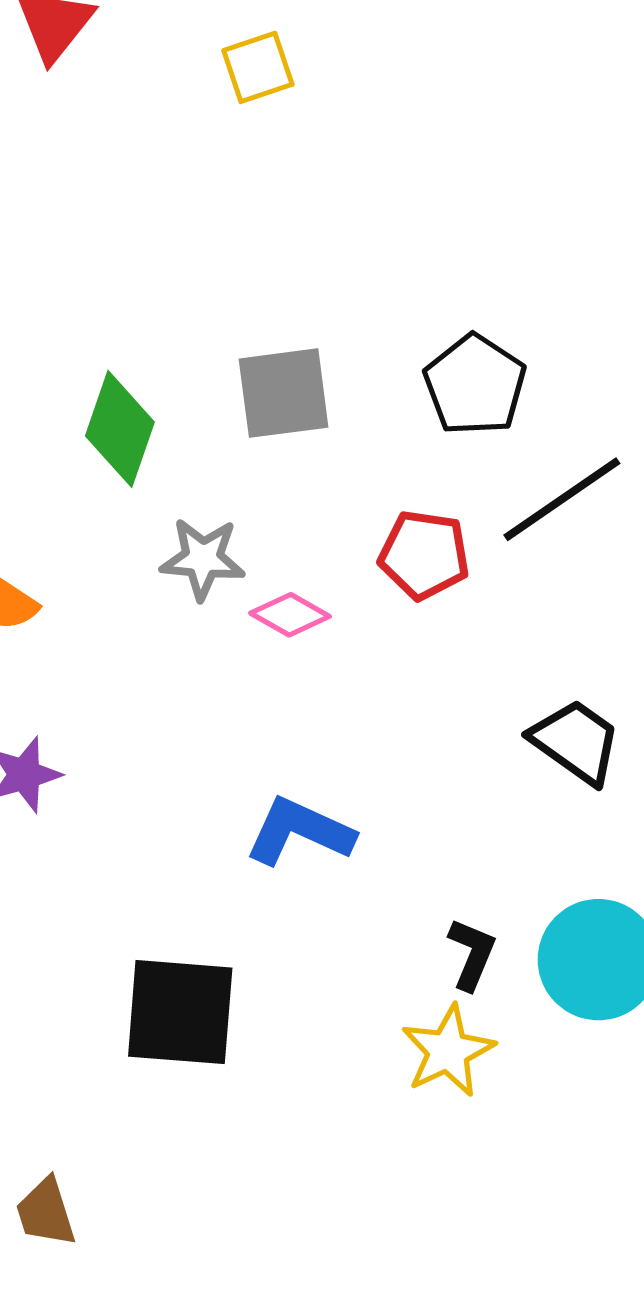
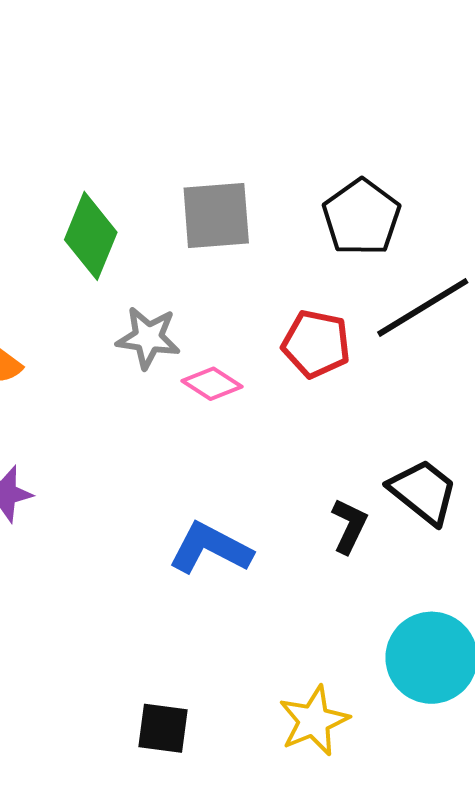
black L-shape: (472, 954) -> (349, 526), moved
black square: (180, 1012) -> (163, 728), moved, size x0.6

